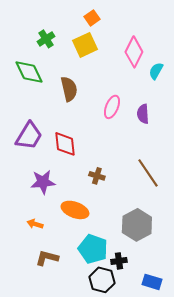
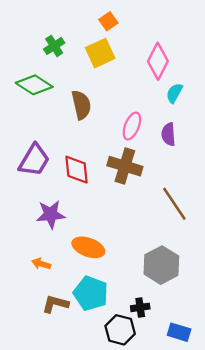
cyan semicircle: (156, 71) -> (174, 93), moved
green diamond: (29, 72) -> (34, 85), turned -32
brown cross: (97, 176) -> (125, 166), moved, size x1.8
cyan pentagon: (93, 249) -> (91, 293), moved

